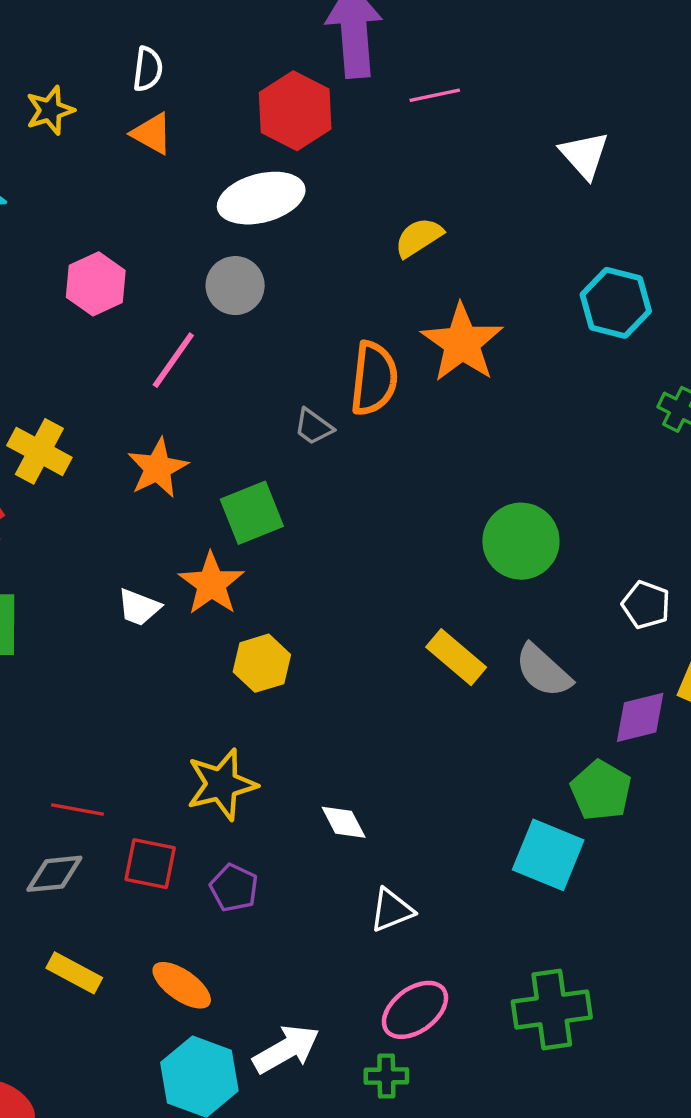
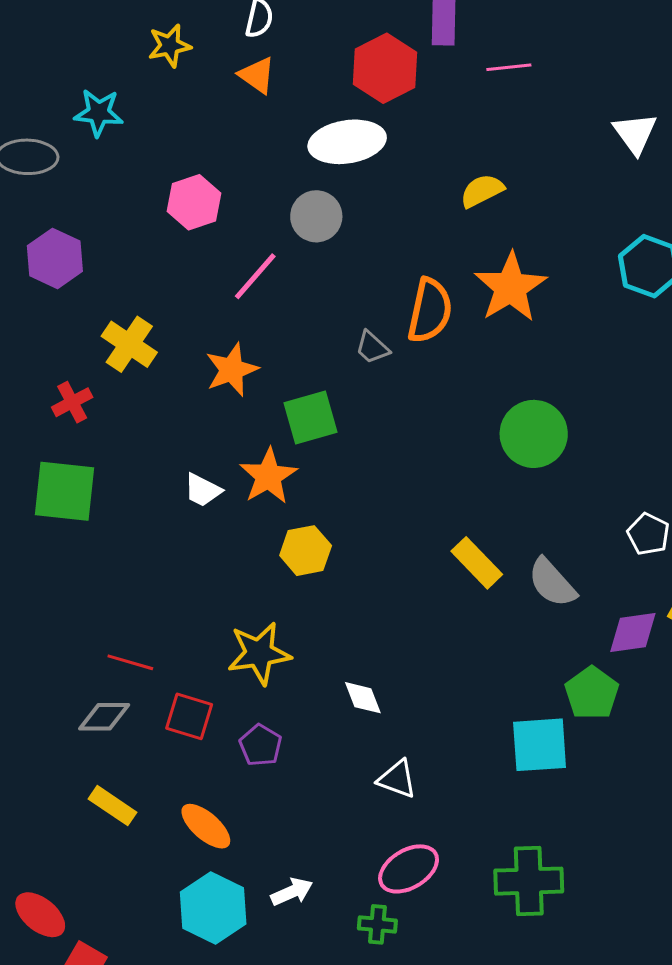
green circle: (521, 541) -> (534, 434), moved
cyan square: (548, 855) -> (540, 745), turned -32
white triangle: (392, 910) -> (397, 779), turned 36
white arrow: (286, 1049) -> (292, 892), size x0.7

